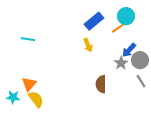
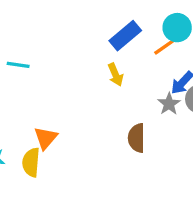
orange triangle: (29, 84) -> (46, 138), moved
yellow semicircle: (36, 99) -> (31, 162), turned -138

